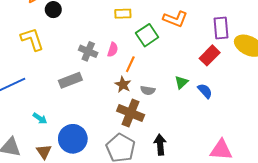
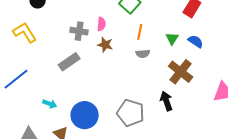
orange line: (130, 64) -> (140, 32), moved
brown star: (123, 85) -> (105, 45), moved
brown cross: (131, 113) -> (181, 72), moved, turned 30

